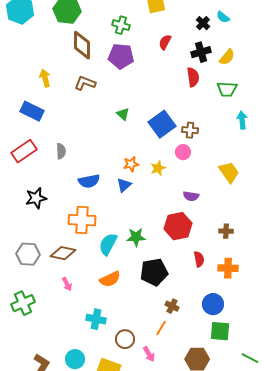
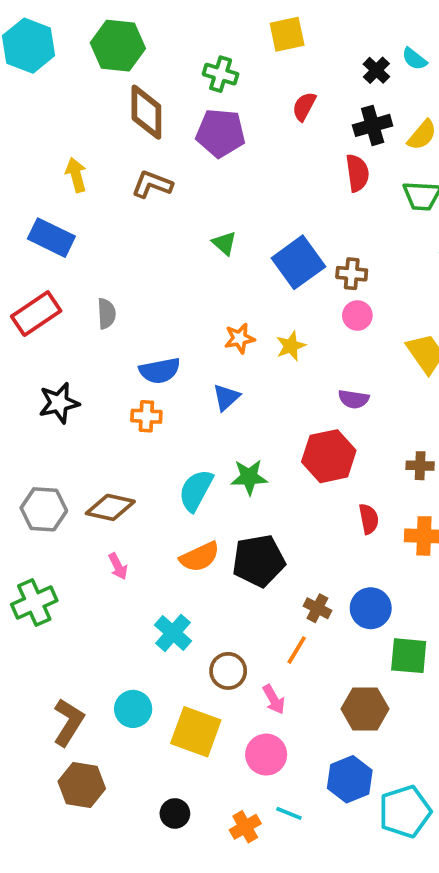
pink circle: (183, 152) -> (357, 316), moved
blue triangle: (124, 185) -> (226, 397), moved
orange cross: (82, 220) -> (146, 416), moved, size x0.6
black pentagon: (154, 272) -> (259, 561), moved
blue circle: (213, 304) -> (371, 608), moved
cyan cross: (96, 319) -> (173, 633), turned 30

